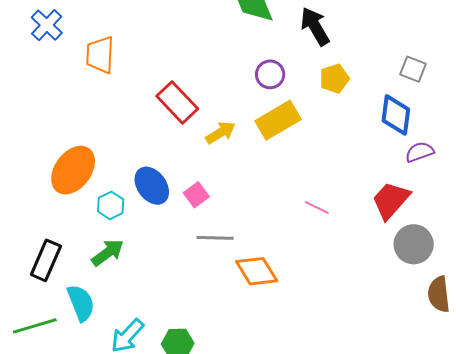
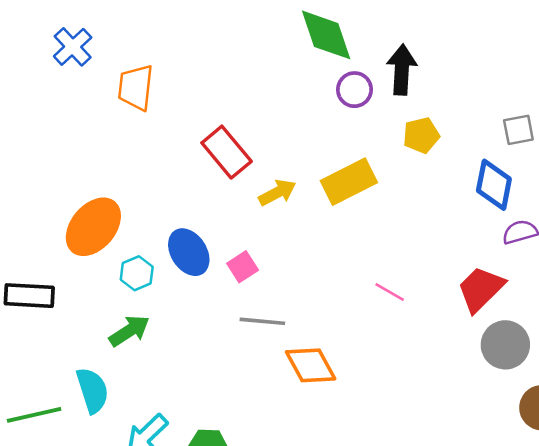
black arrow: (315, 26) -> (402, 70), turned 30
gray square: (413, 69) -> (518, 130), turned -36
purple circle: (270, 74) -> (355, 90), moved
black rectangle: (46, 260) -> (29, 296), moved, turned 66

